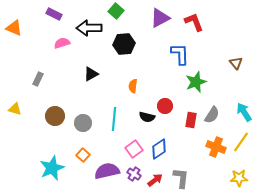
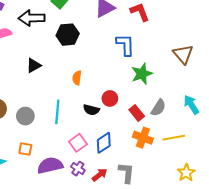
brown triangle: (236, 63) -> (183, 54), size x1.5
red rectangle: (191, 120) -> (137, 113), turned -49
yellow line: (241, 142) -> (174, 138), moved, turned 45
orange cross: (216, 147) -> (143, 138), moved
orange square: (83, 155) -> (25, 149), turned -32
yellow star: (239, 178) -> (186, 173), turned -30

